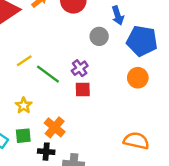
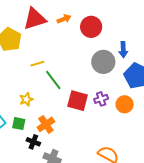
gray circle: (99, 36) -> (103, 62), size x1.5
purple cross: (80, 68) -> (101, 99), moved
red square: (83, 89) -> (78, 101), size x1.5

